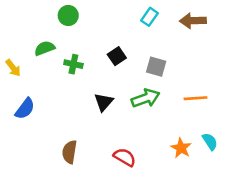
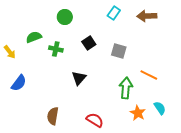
green circle: (68, 15) -> (65, 17), moved
green arrow: (146, 98) -> (126, 88), moved, turned -65
orange line: (195, 98) -> (149, 75), turned 30

